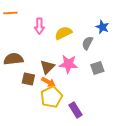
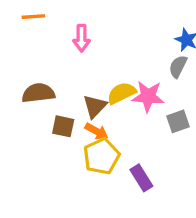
yellow semicircle: (63, 33) -> (121, 93), moved
gray semicircle: (87, 43) -> (178, 66), moved
pink star: (68, 64) -> (148, 96), moved
gray square: (97, 68) -> (178, 121), moved

